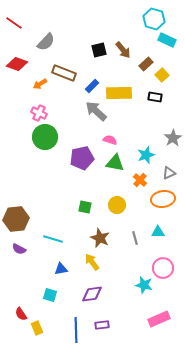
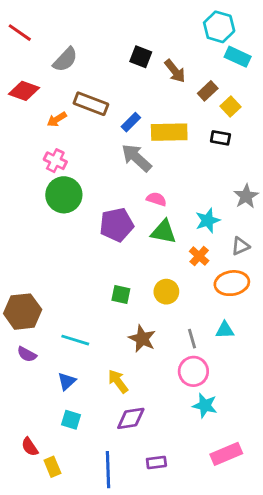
black square: (99, 50) -> (141, 57), moved, turned 35
yellow arrow: (92, 262) -> (118, 381), moved
pink circle: (163, 268) -> (193, 371), moved
blue triangle: (61, 269) -> (67, 381), moved, turned -32
purple rectangle: (102, 325) -> (156, 462), moved

